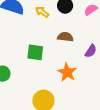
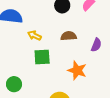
yellow arrow: (42, 12) -> (34, 36), moved

